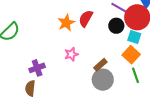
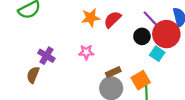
orange square: (131, 55) -> (141, 80), moved
purple cross: (37, 68) -> (46, 56), turned 35

